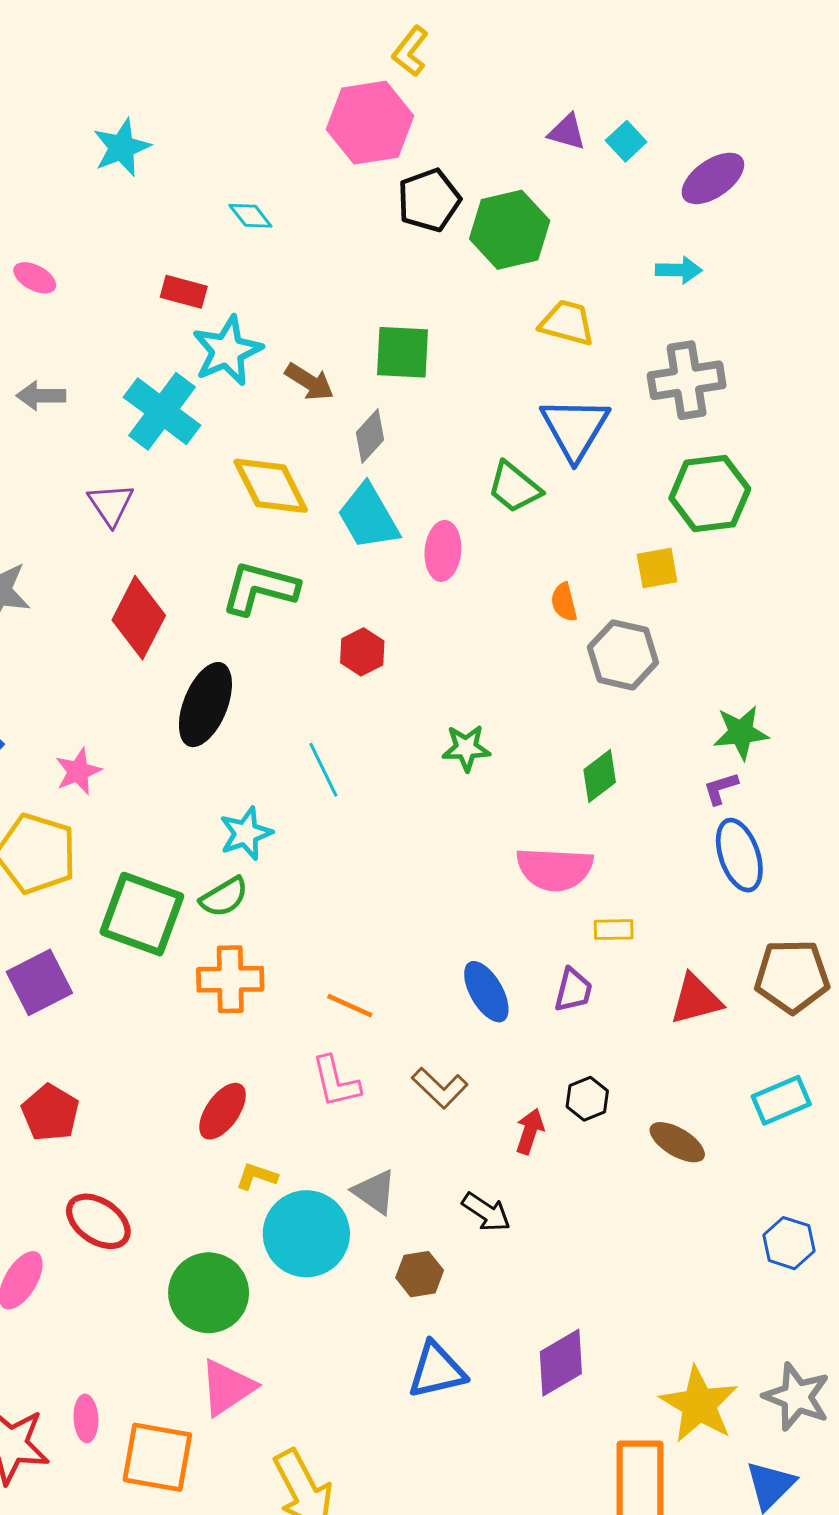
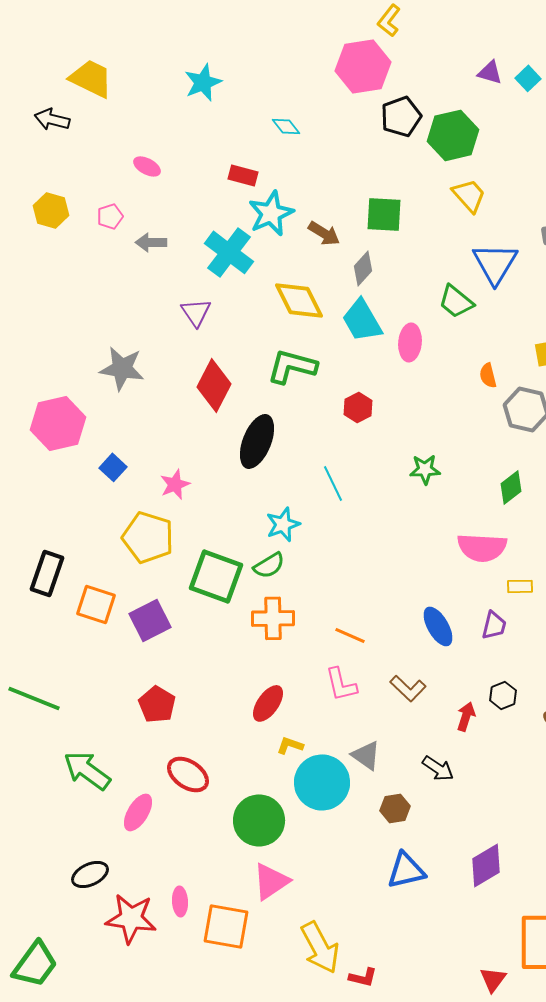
yellow trapezoid: (567, 323) -> (469, 195), moved, turned 33

